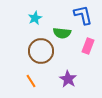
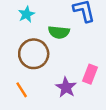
pink rectangle: (88, 46) -> (90, 74), moved

